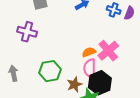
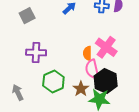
purple cross: (27, 32) -> (36, 53), moved
orange semicircle: (89, 52) -> (87, 53), turned -56

